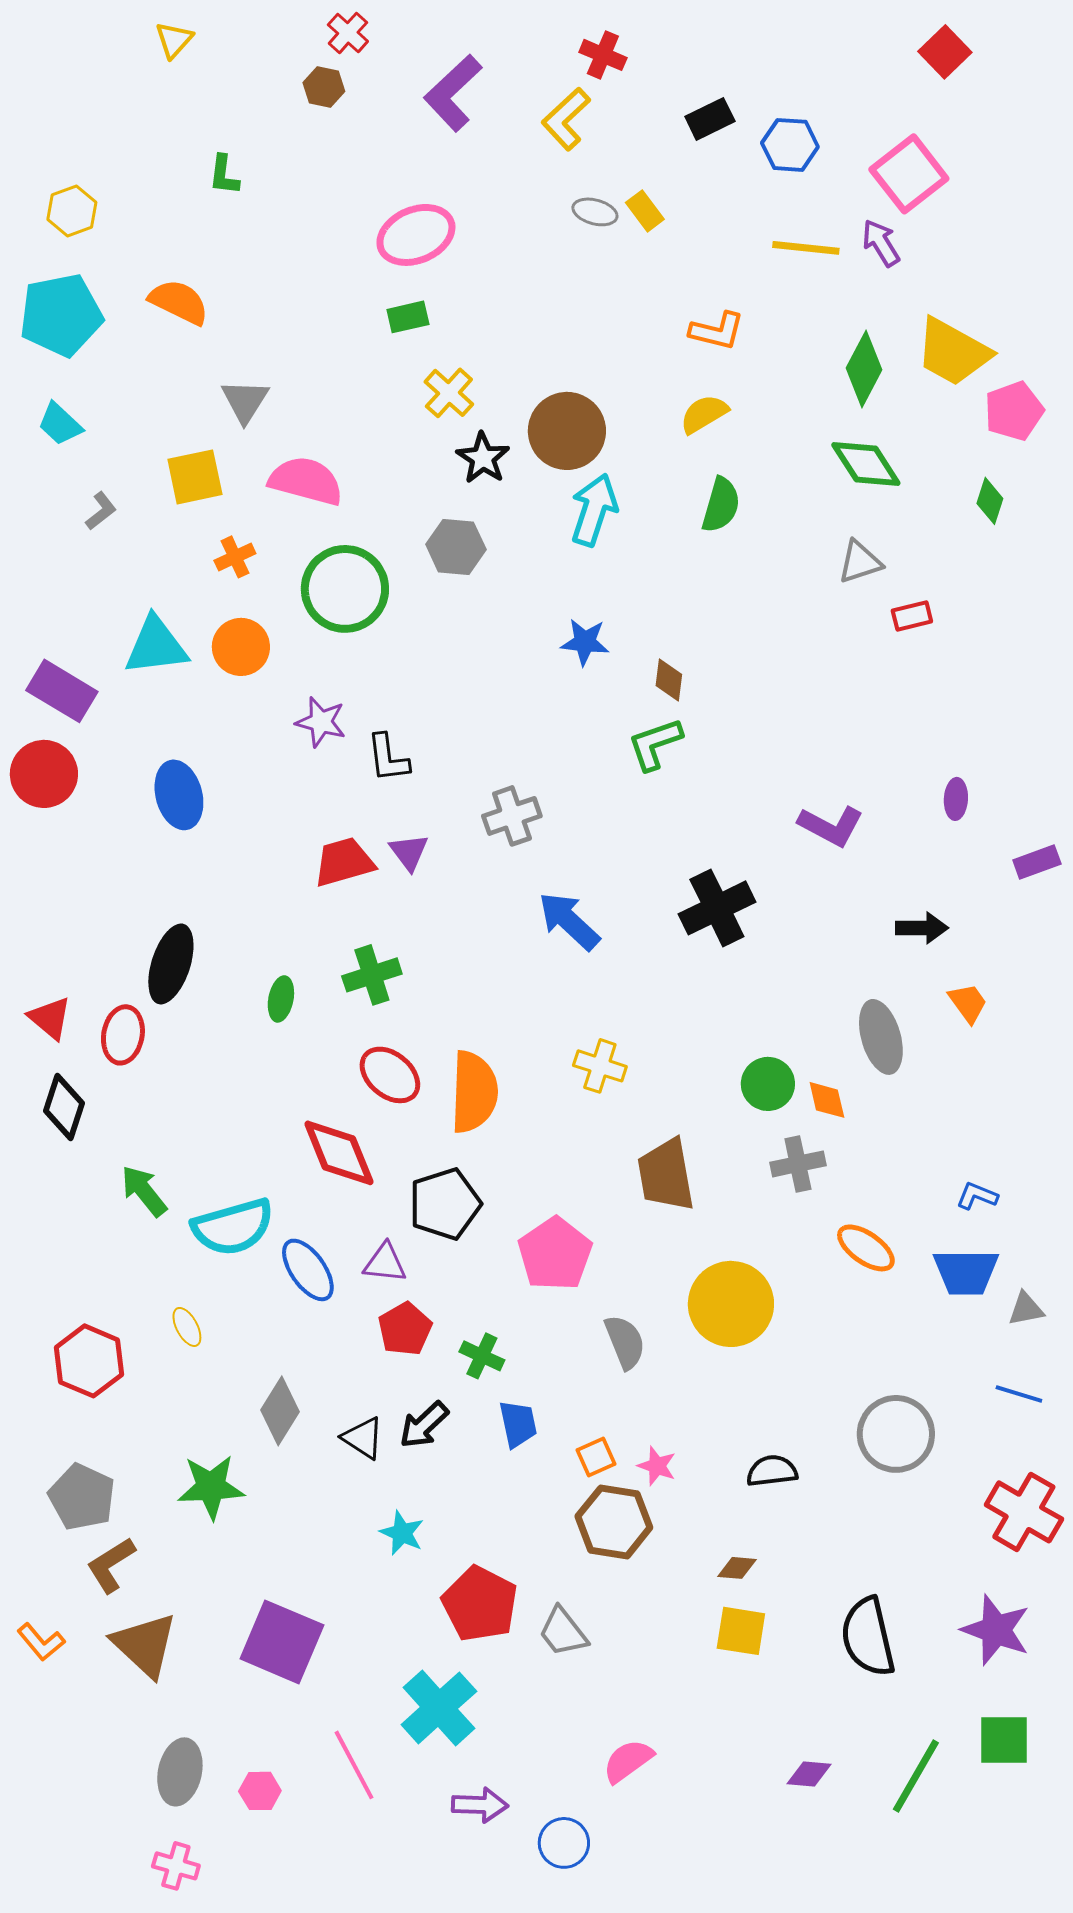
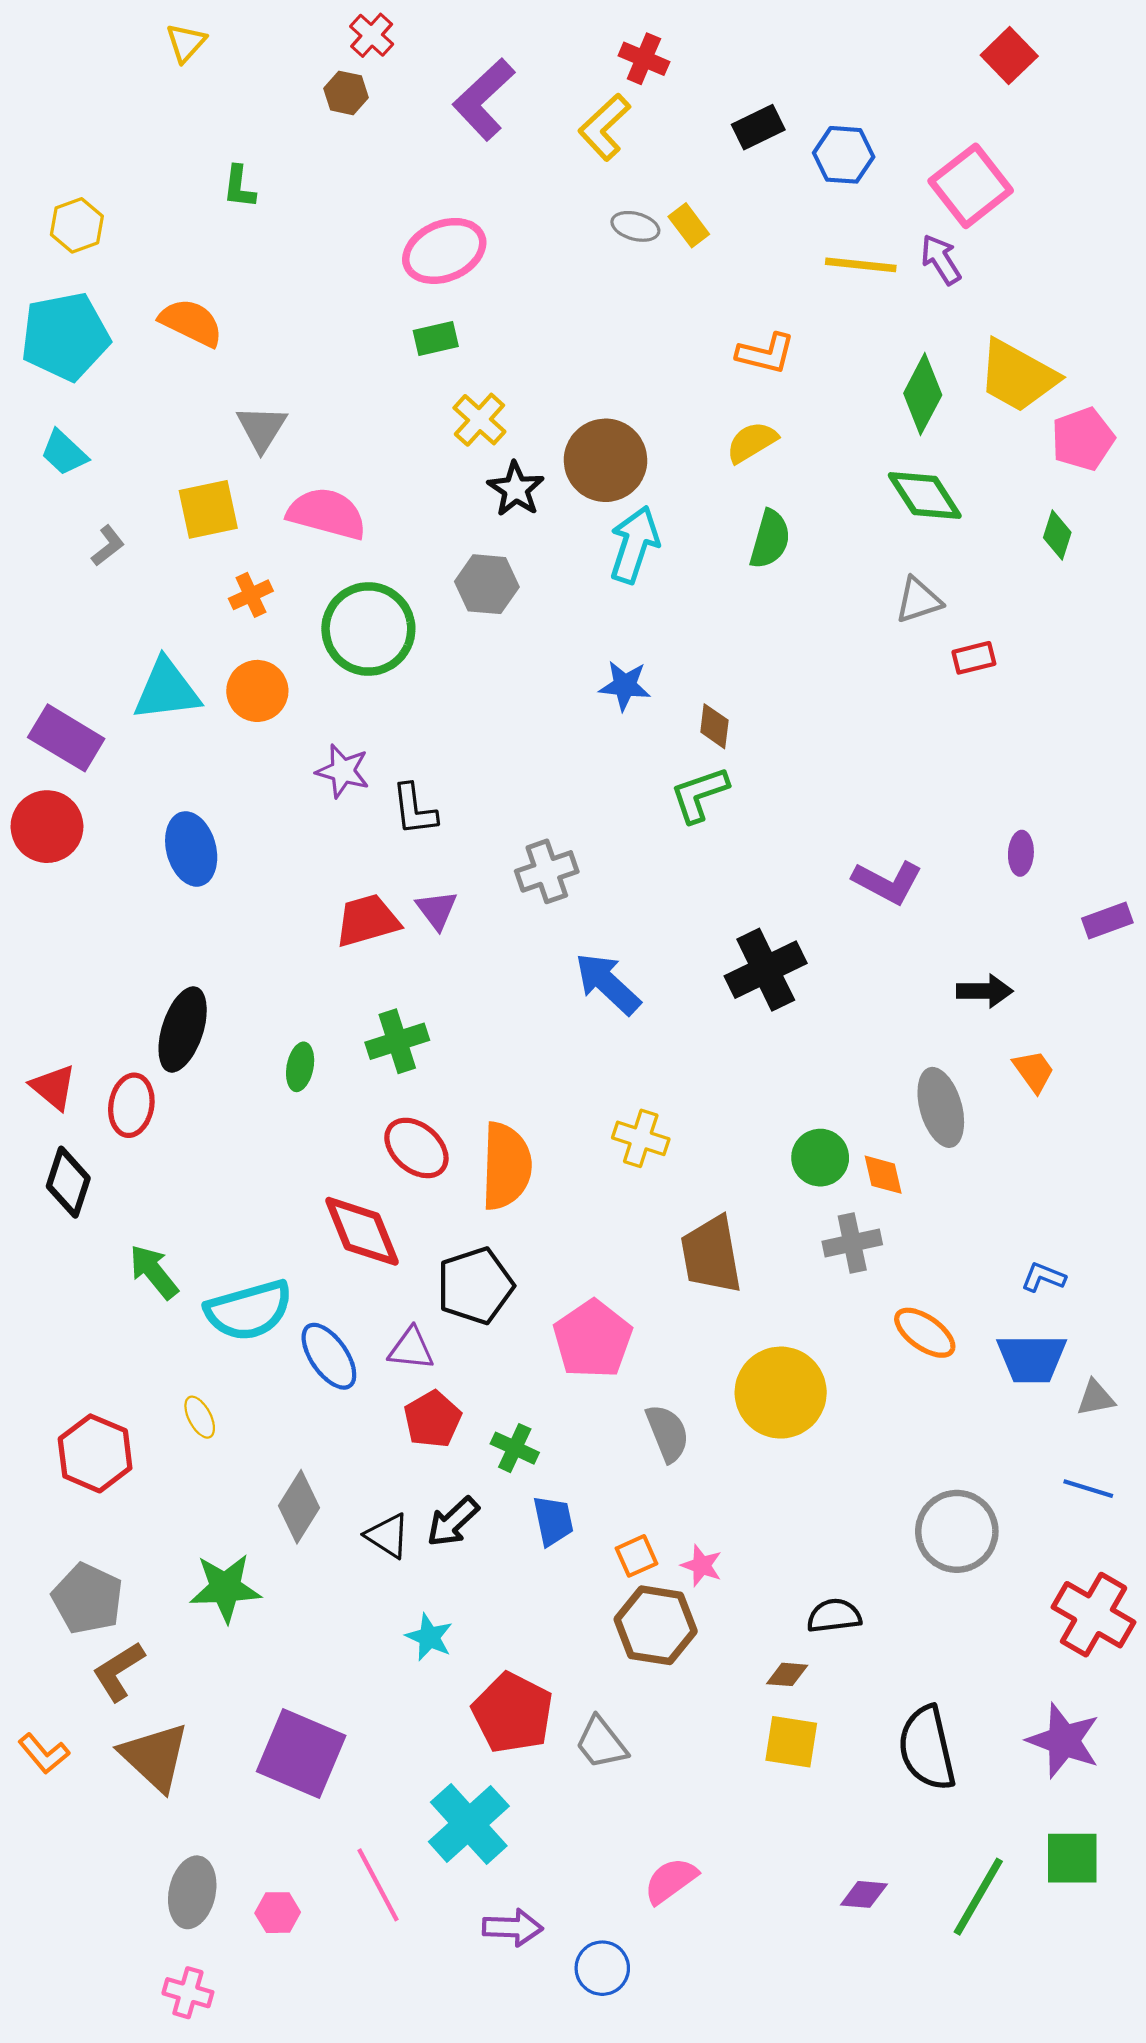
black semicircle: (772, 1471) -> (834, 1616), moved

